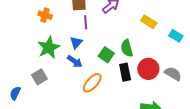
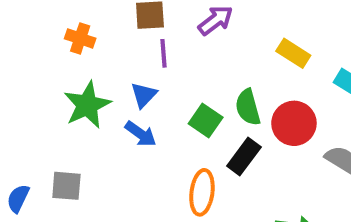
red circle: (148, 69) -> (294, 123), moved
black rectangle: (125, 72) -> (244, 156), turned 48
gray square: (39, 77) -> (66, 186), moved, turned 35
orange ellipse: (92, 83) -> (202, 192), moved, turned -35

